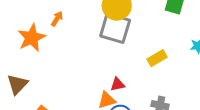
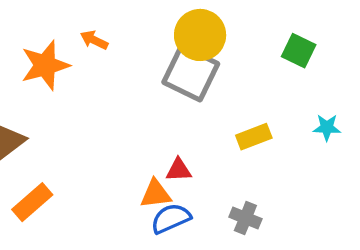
orange arrow: (57, 19) -> (94, 40), turned -105

